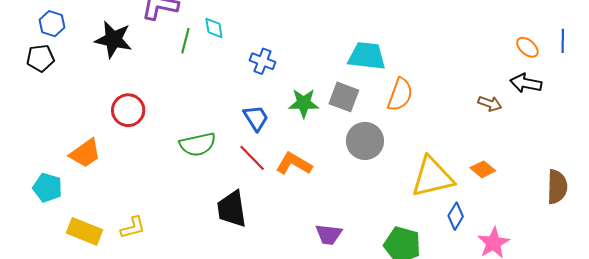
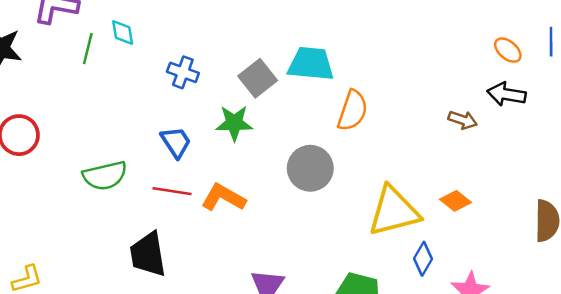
gray square: (344, 97) -> (258, 78), moved, turned 32
red line: (252, 158) -> (172, 191), turned -36

